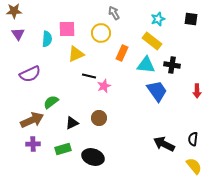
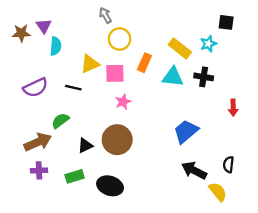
brown star: (14, 11) -> (21, 33), moved
gray arrow: (114, 13) -> (105, 15), moved
cyan star: (158, 19) -> (208, 44), moved
pink square: (67, 29) -> (115, 73), moved
purple triangle: (18, 34) -> (44, 26), moved
black line: (89, 76) -> (73, 88), moved
blue trapezoid: (157, 91) -> (186, 131), moved, turned -95
brown circle: (99, 118) -> (117, 140), size x1.6
yellow semicircle: (194, 166) -> (218, 192), moved

